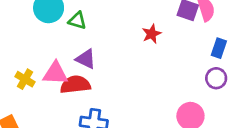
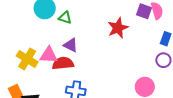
red star: (152, 34) -> (118, 28), size x1.5
yellow cross: (25, 79) -> (27, 59), size x1.5

